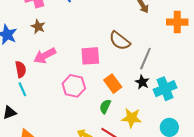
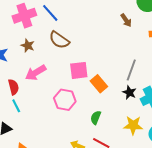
brown semicircle: (120, 41) -> (59, 40), moved
orange rectangle: (113, 84) -> (99, 84), moved
yellow star: (132, 118) -> (133, 125), moved

